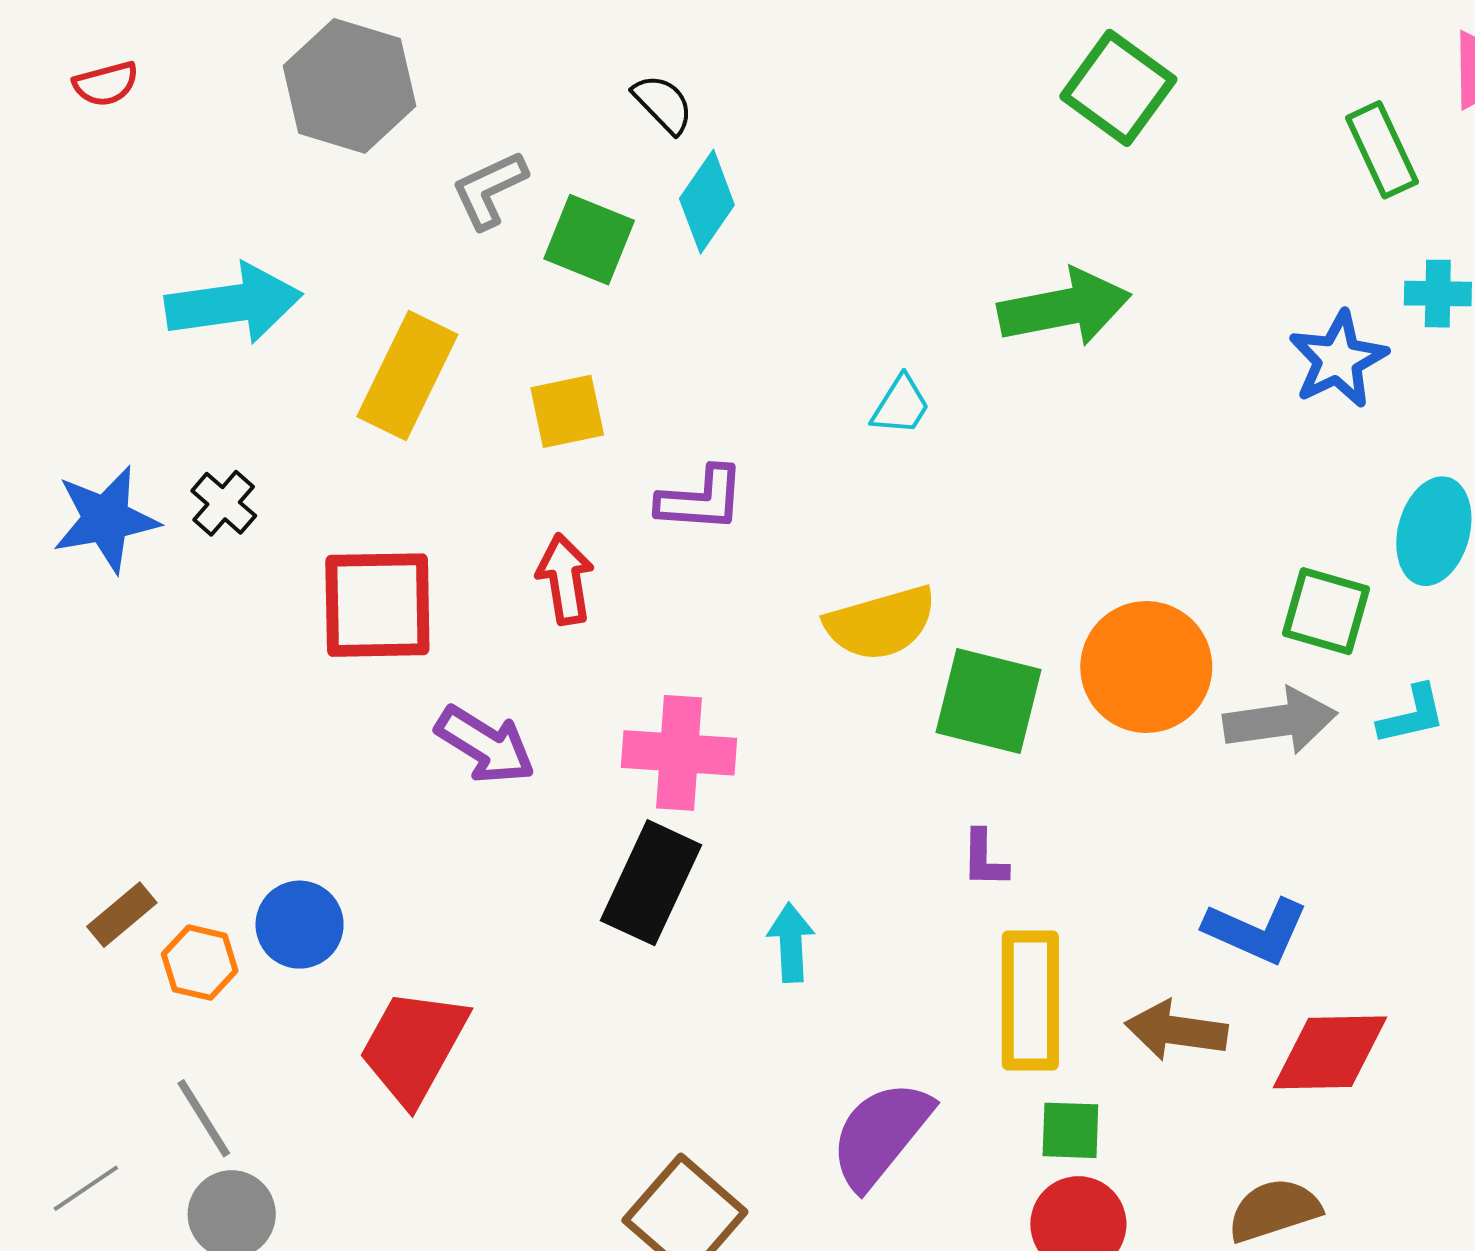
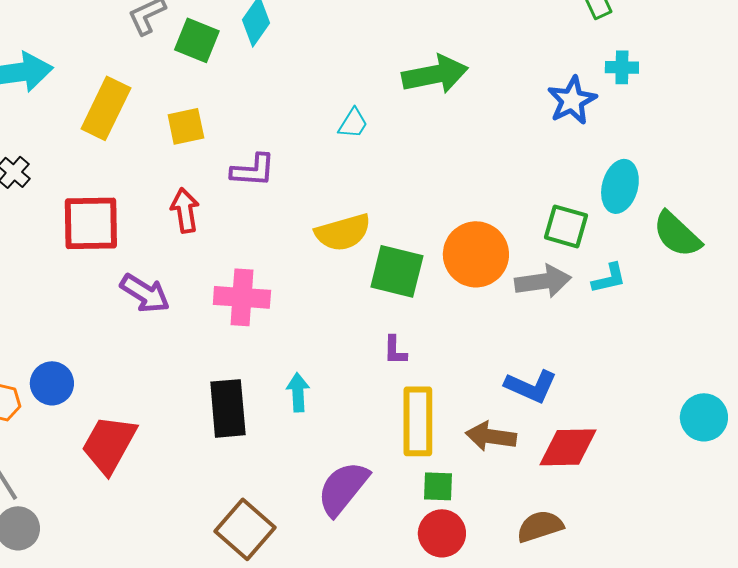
black rectangle: (651, 883) -> (228, 408), moved, turned -30

